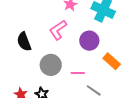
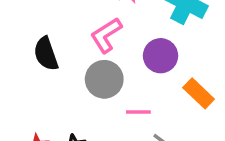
gray circle: (51, 65) -> (104, 79), moved

